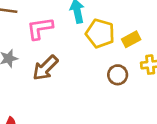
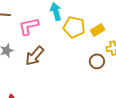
brown circle: (118, 75) -> (97, 61), moved

